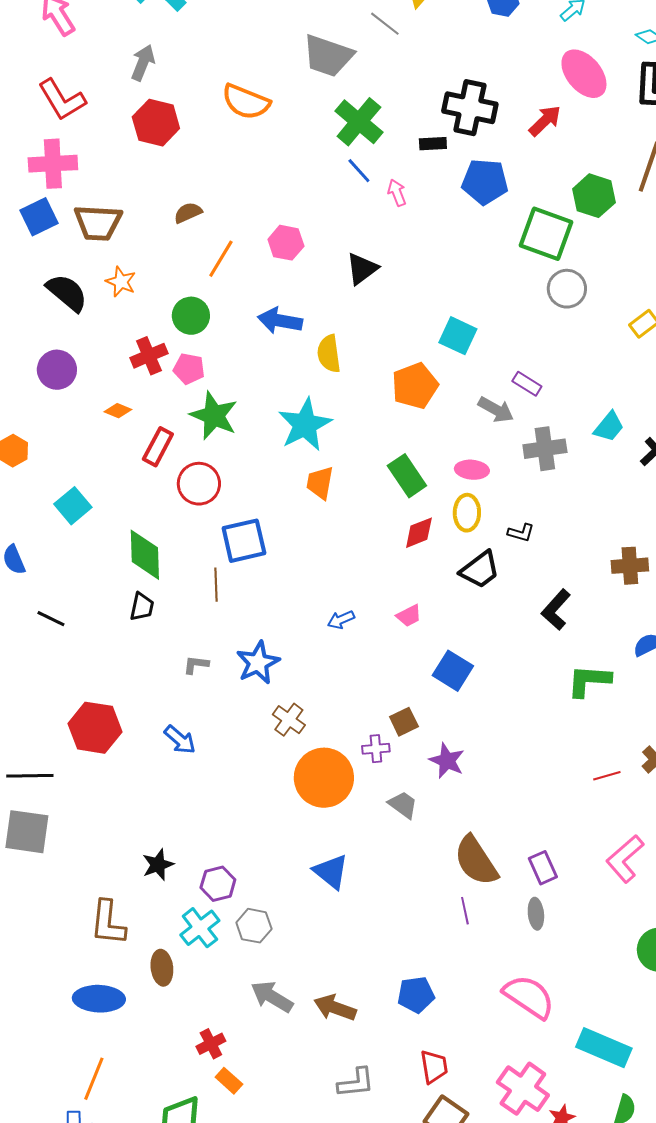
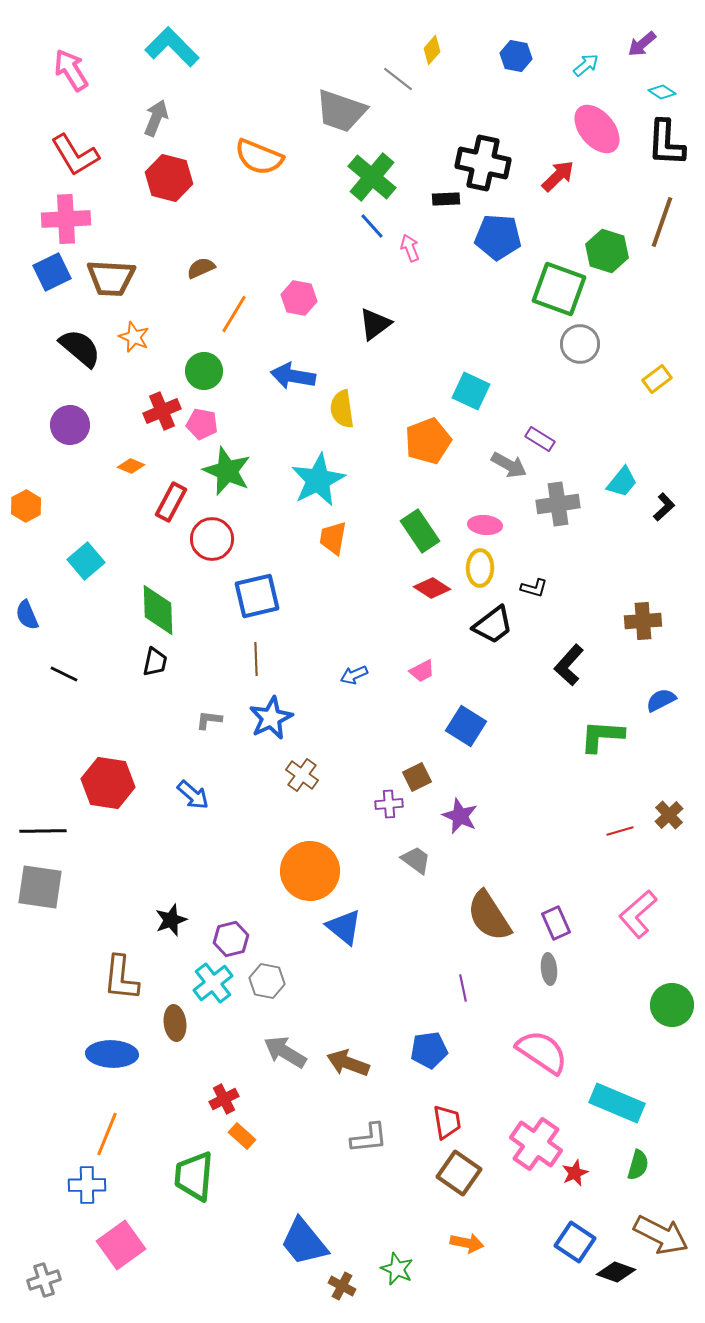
red diamond: (419, 533) -> (432, 588), turned 54
brown line: (216, 585) -> (256, 659), moved
orange circle: (324, 778) -> (310, 871), moved
purple line: (465, 911) -> (463, 988), moved

